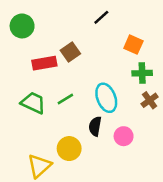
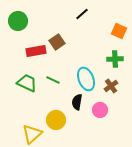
orange square: (133, 45) -> (119, 31), moved
green line: (65, 99) -> (53, 80), turned 56
brown cross: (150, 100) -> (111, 86), moved

